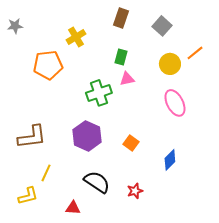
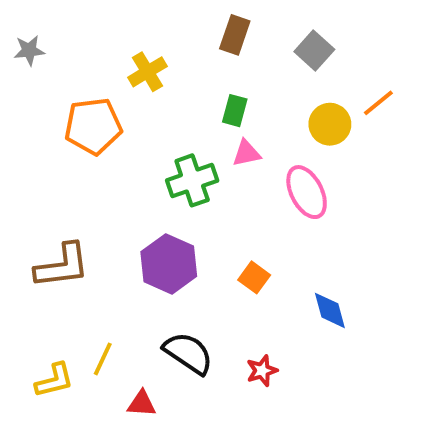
pink ellipse: (175, 103) -> (307, 192), moved
blue diamond: (170, 160) -> (330, 310), turned -60
yellow line: (46, 173) -> (103, 359), moved

